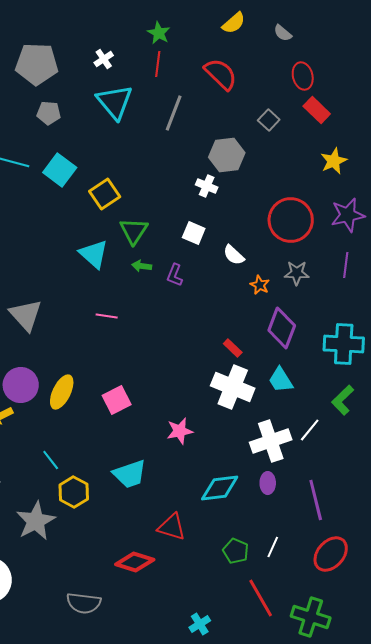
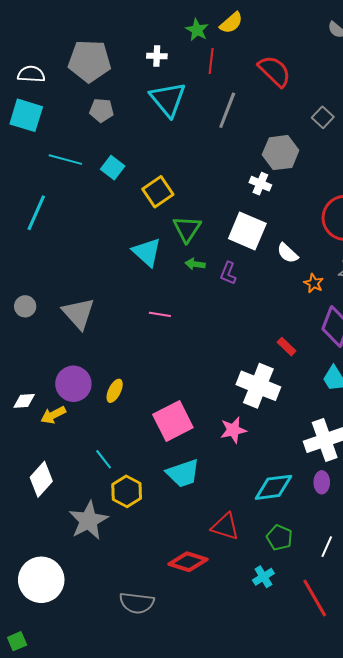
yellow semicircle: (234, 23) -> (231, 23), moved
green star: (159, 33) -> (197, 30), moved
white cross: (104, 59) -> (157, 56), turned 36
cyan square: (60, 170) -> (113, 168), size x0.7
white square: (194, 233) -> (247, 231), size x1.6
white cross: (233, 387) -> (258, 386), moved
yellow ellipse: (62, 392) -> (115, 391), size x0.7
pink square: (117, 400) -> (173, 421), moved, size x1.4
green pentagon: (236, 551) -> (280, 538), moved
cyan cross: (200, 624) -> (263, 577), moved

